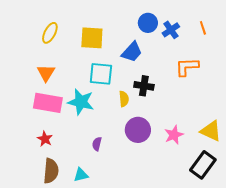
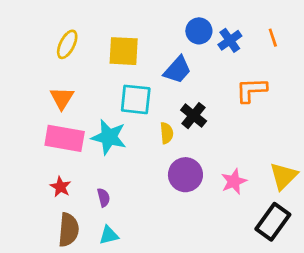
black cross: (144, 86) -> (194, 116), turned 30
yellow triangle: (211, 131) -> (284, 176), turned 50
purple semicircle: (97, 144) -> (103, 198), moved, turned 152

